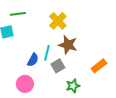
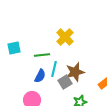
green line: (18, 14) -> (42, 55), moved
brown star: (68, 45) -> (75, 72), moved, turned -30

